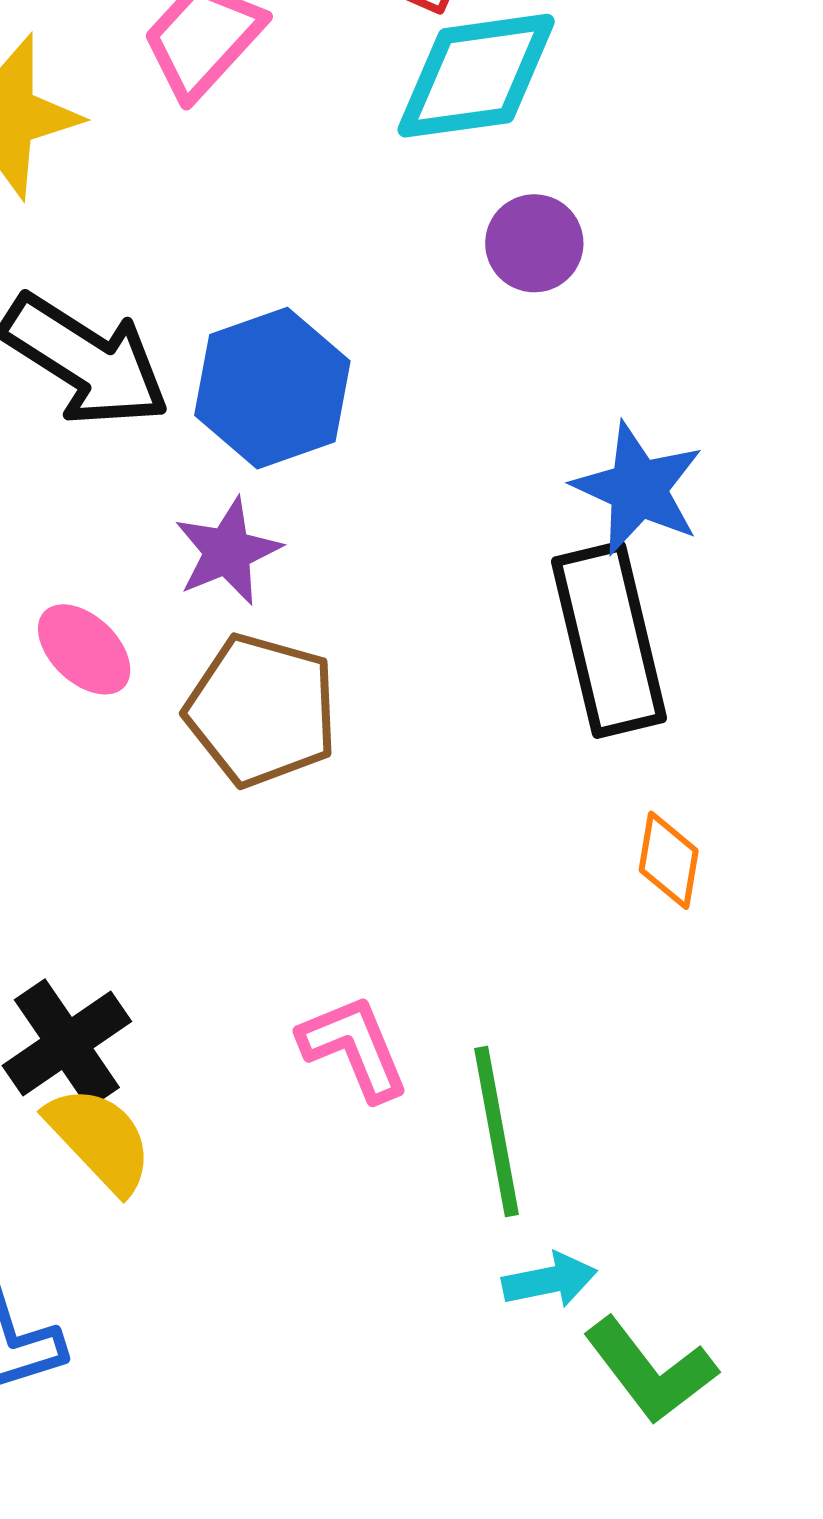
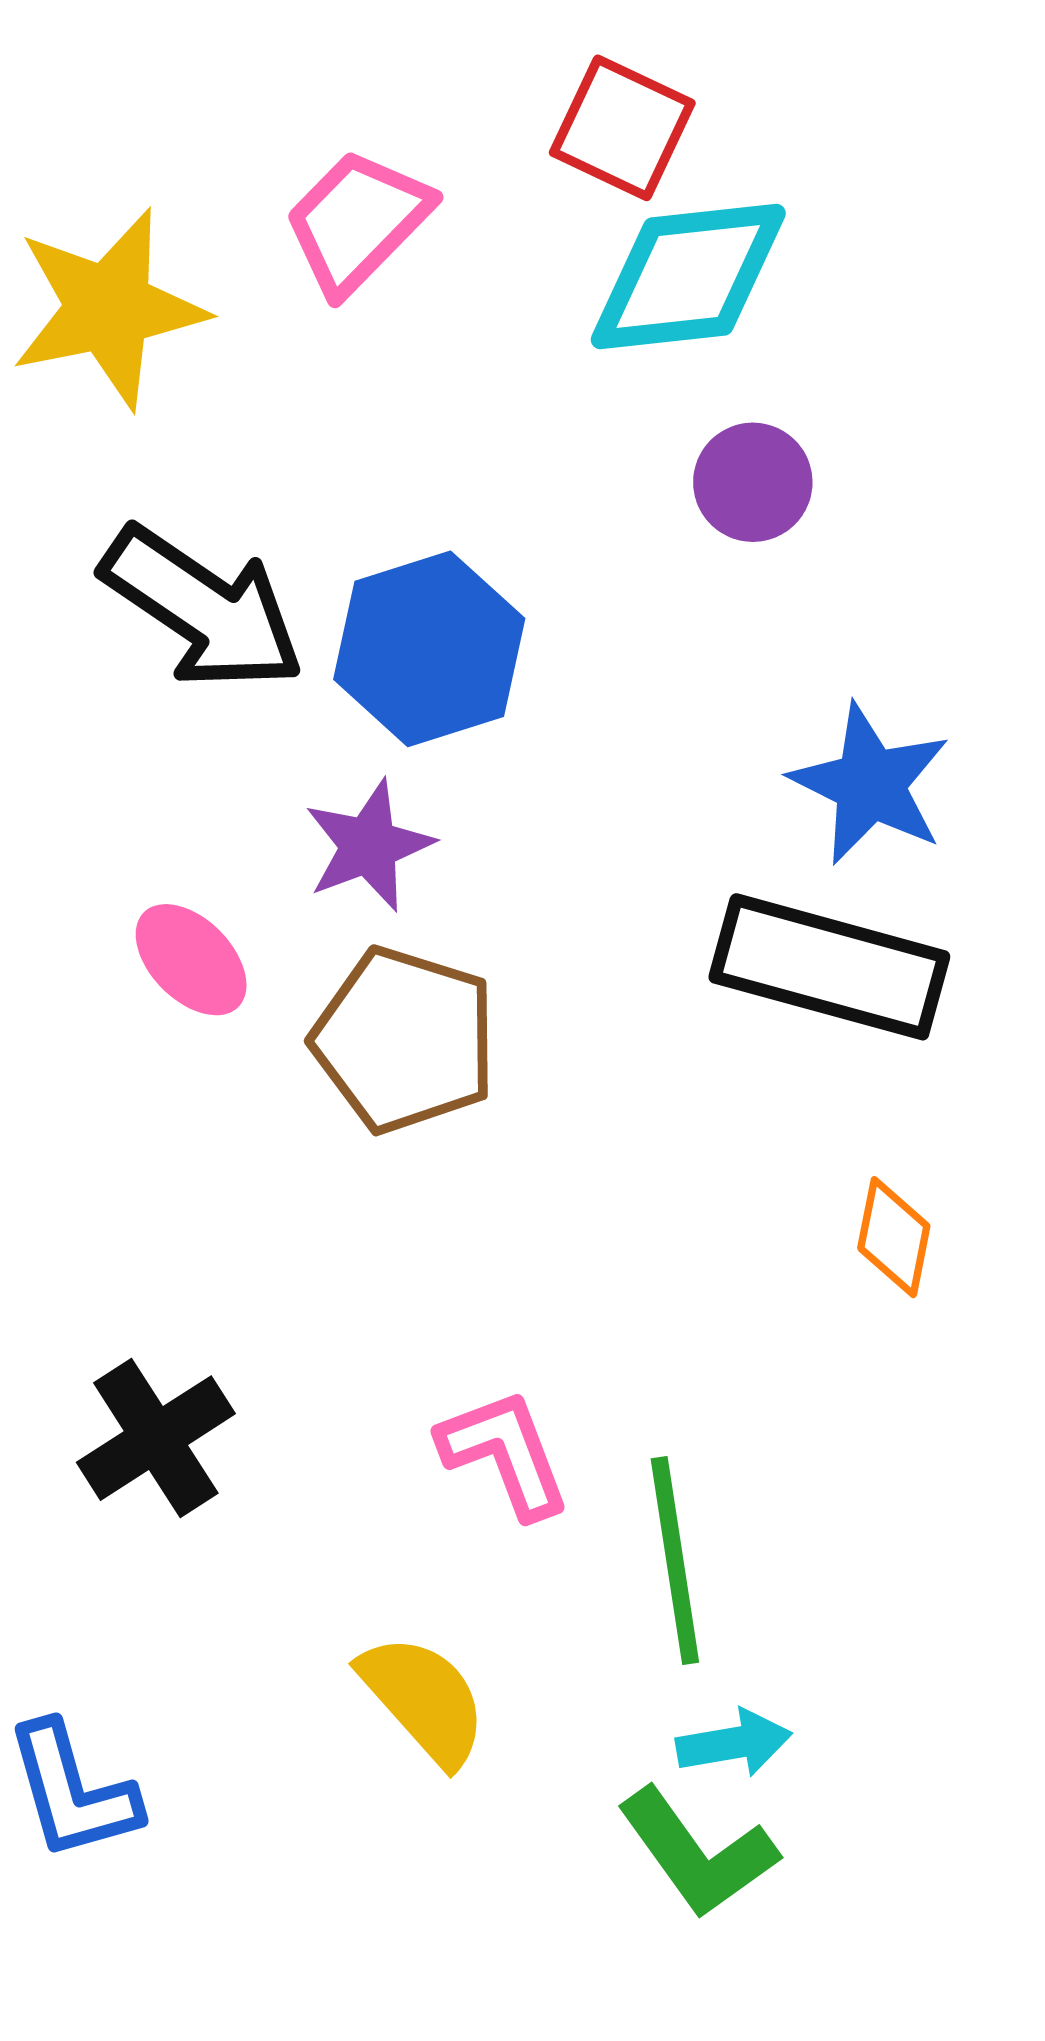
black rectangle: (609, 640) -> (829, 967), turned -63
yellow semicircle: (100, 1139) -> (424, 1700), moved
green L-shape: (650, 1370) -> (697, 1853), moved

